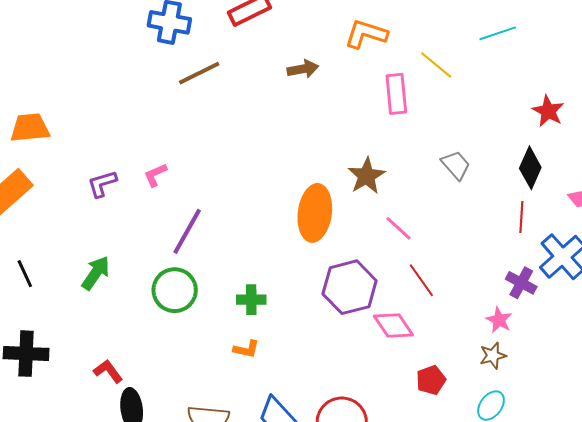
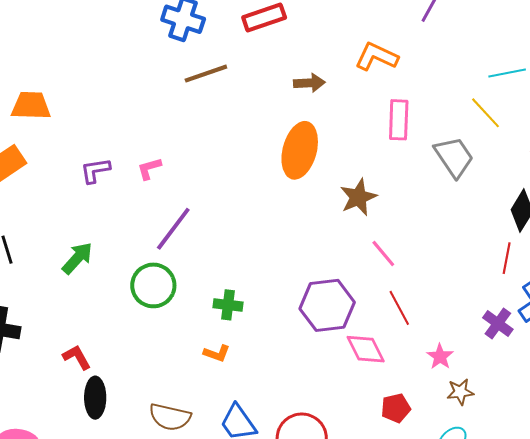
yellow line: (436, 65) -> (485, 113), moved
gray trapezoid: (456, 165) -> (454, 157), moved, size x1.4
orange ellipse: (315, 213) -> (300, 150), moved
pink star: (499, 320) -> (440, 357), moved

